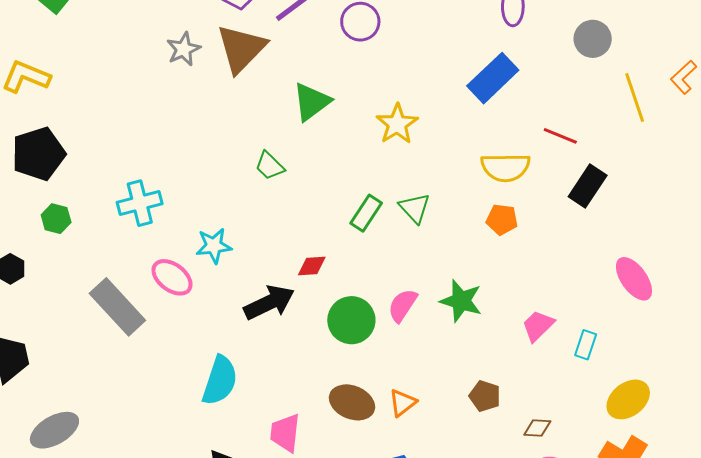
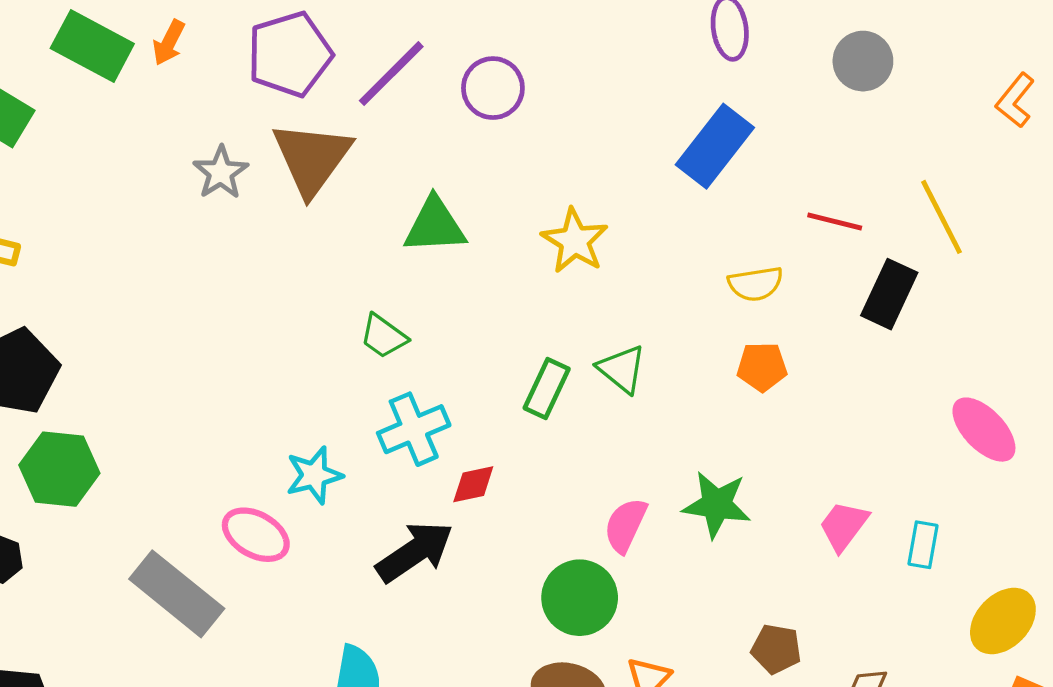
yellow line: (635, 97) -> (941, 217), moved
green triangle: (312, 102) -> (435, 226), turned 42
yellow semicircle: (505, 167) -> (756, 284), size x0.7
cyan cross: (140, 203) -> (414, 429), moved
green hexagon: (56, 219) -> (59, 469), size x1.6
green circle: (351, 320) -> (580, 598), moved

